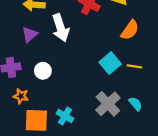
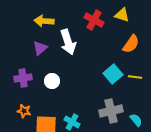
orange star: (21, 96) -> (24, 111), moved
gray cross: (108, 104) -> (111, 111), turned 30
cyan semicircle: (135, 104) -> (136, 120), moved

